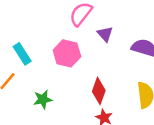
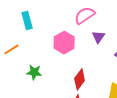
cyan rectangle: (22, 54) -> (27, 21), moved

